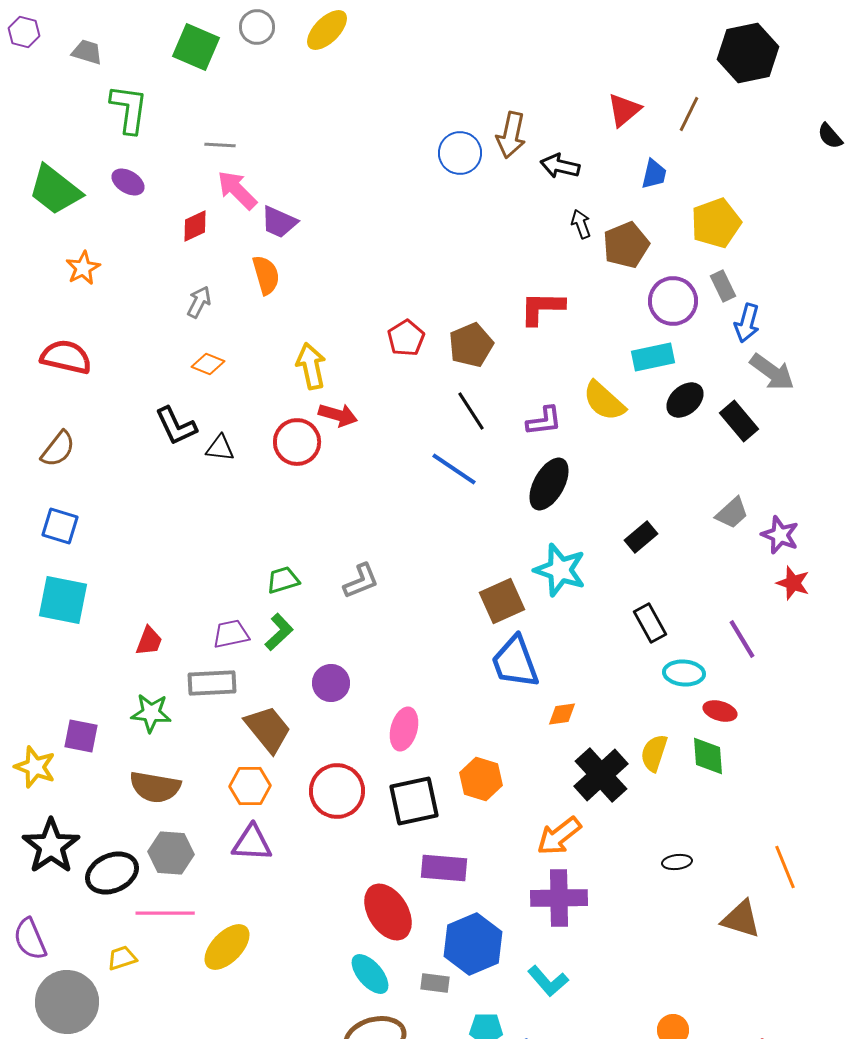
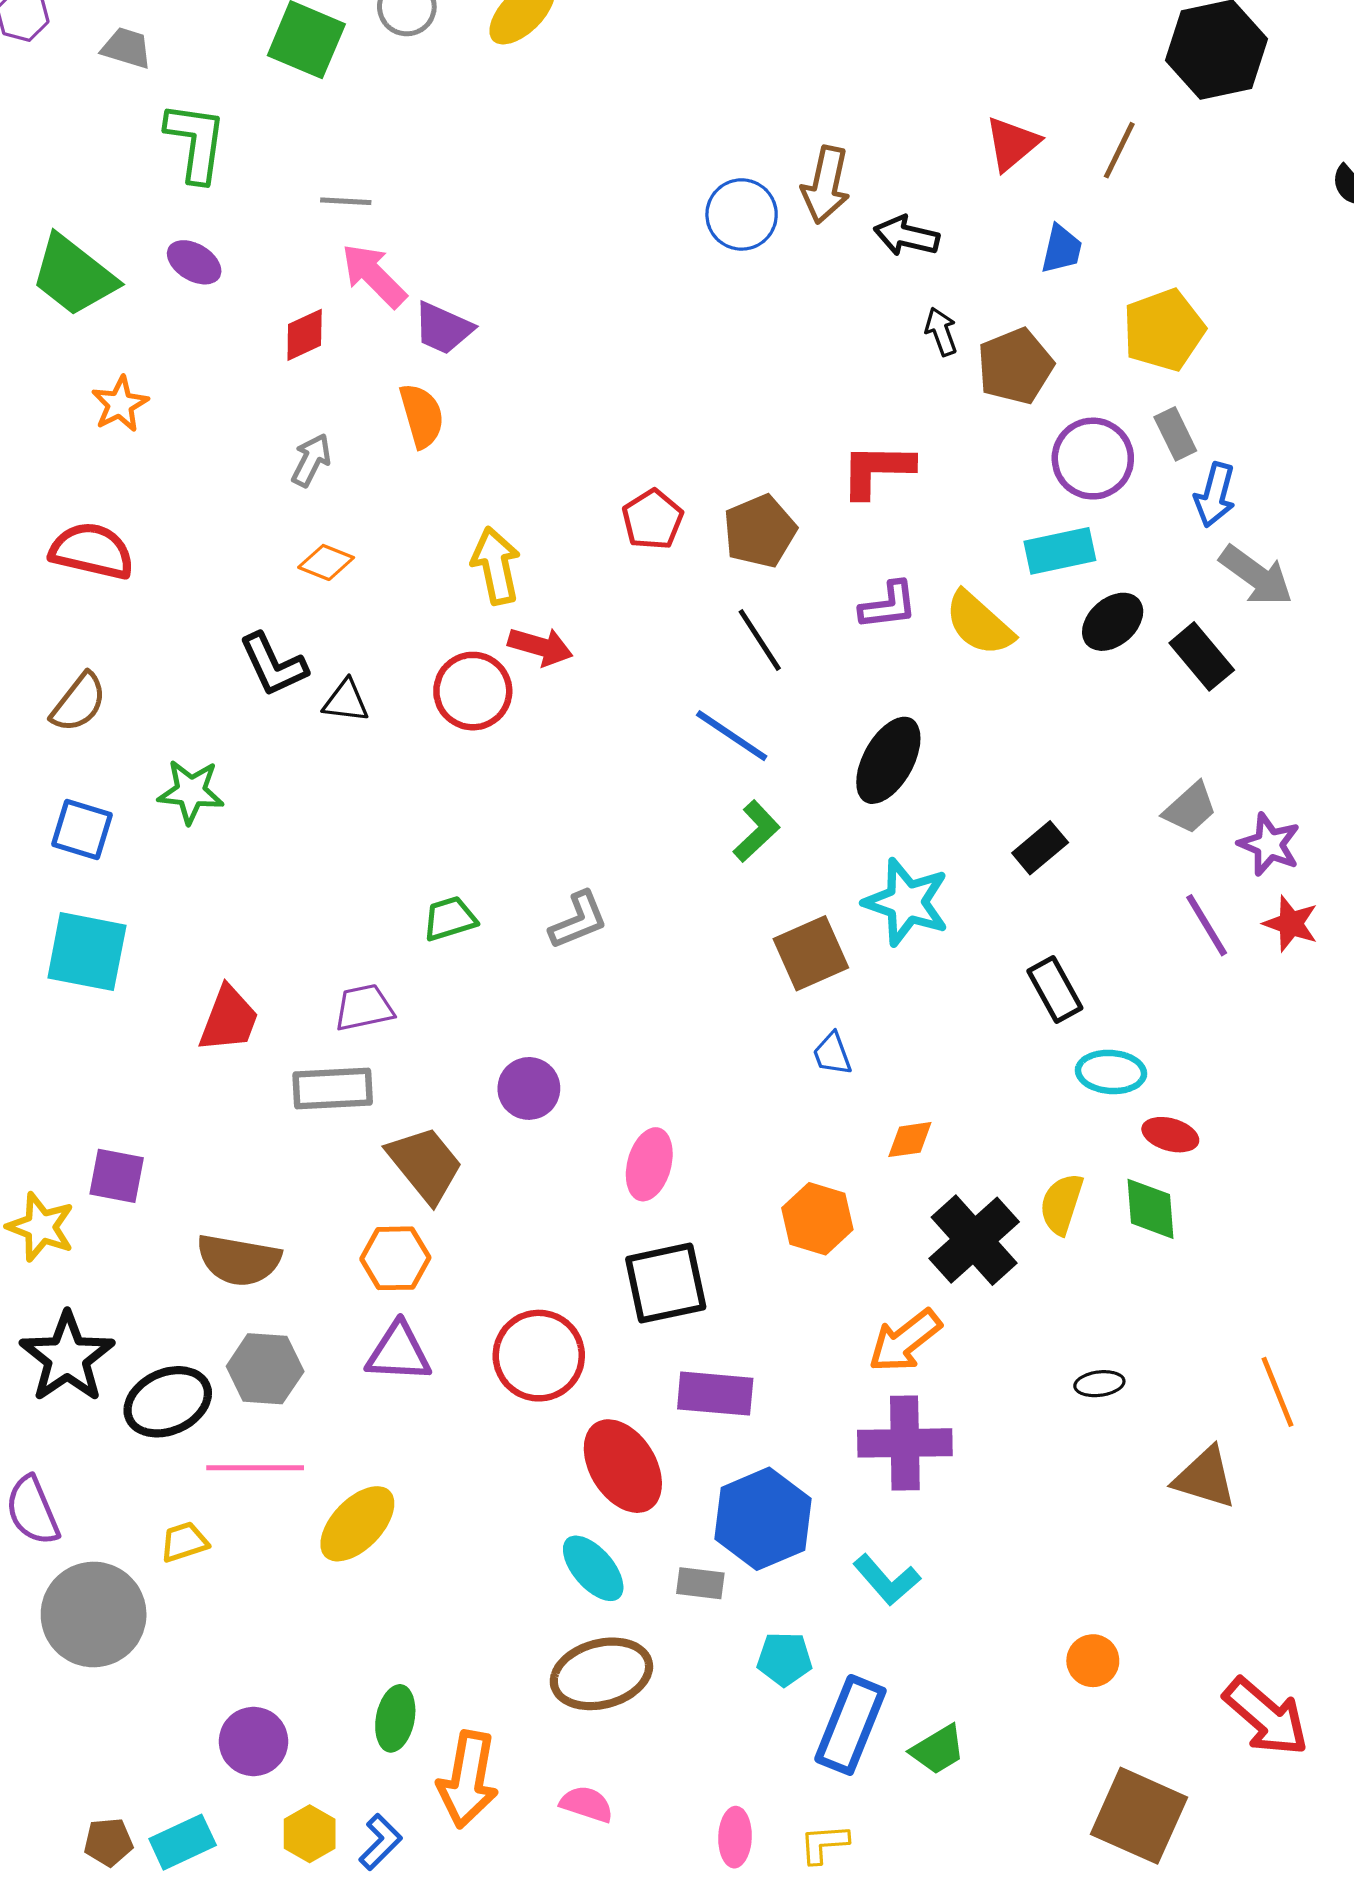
purple L-shape: (544, 421) -> (888, 605), moved
green L-shape: (279, 632) -> (756, 831), moved
purple line: (742, 639) -> (1207, 925), moved
red trapezoid: (149, 641) -> (229, 1019), size x1.4
blue trapezoid: (515, 662) -> (832, 1054), size x0.5
green star: (151, 713) -> (191, 792), moved
orange hexagon: (481, 779) -> (817, 1219), moved
red circle: (337, 791) -> (539, 1356), moved

